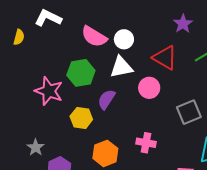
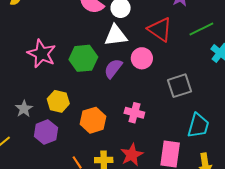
green hexagon: (81, 73) -> (83, 58), moved
purple semicircle: (106, 99) -> (113, 68), moved
yellow hexagon: (81, 118) -> (58, 101), moved

